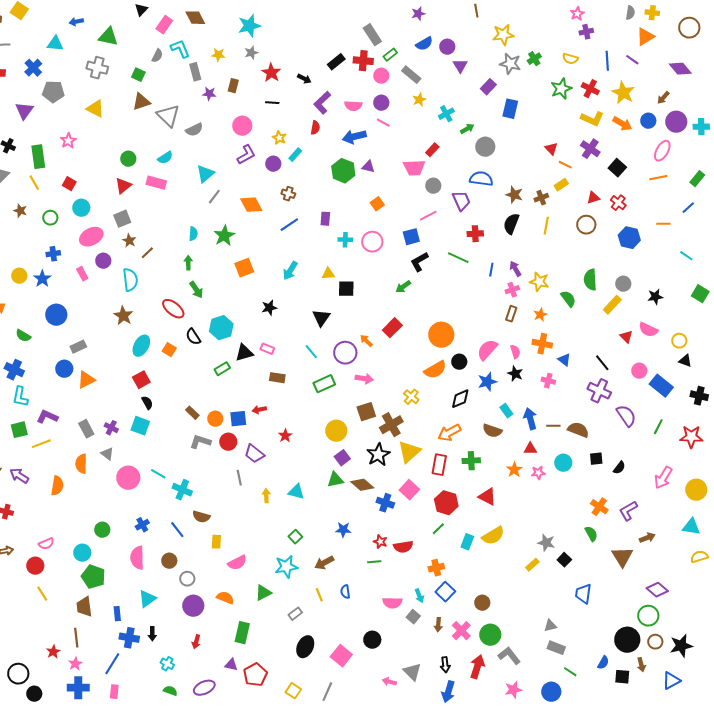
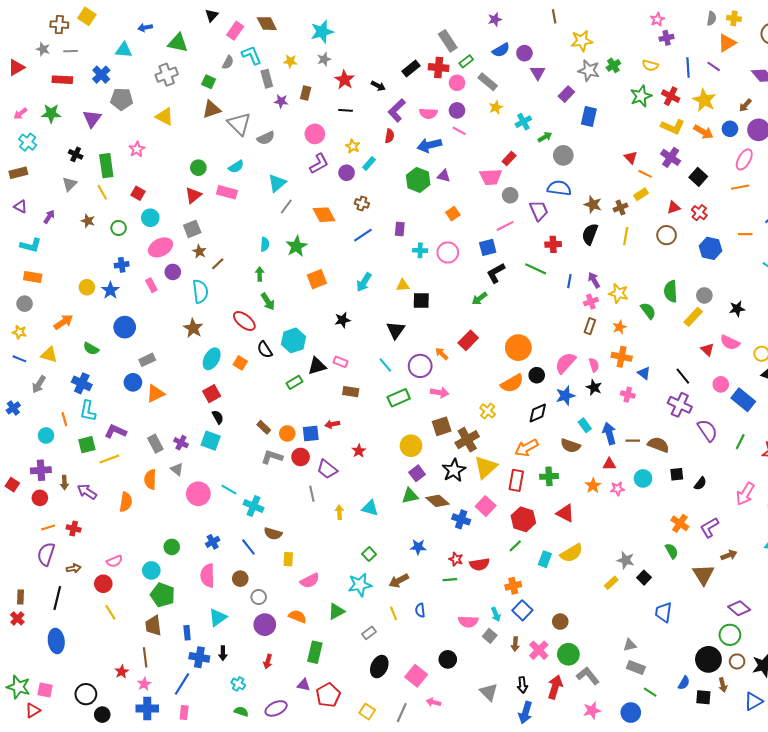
gray cross: (97, 68) -> (167, 75), turned -35
pink arrow: (389, 682) -> (433, 702), moved

